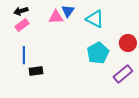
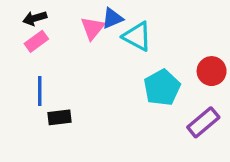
blue triangle: (68, 11) -> (112, 18), turned 32
pink triangle: (56, 17) -> (93, 28), turned -49
cyan triangle: (95, 19) -> (137, 36), moved

